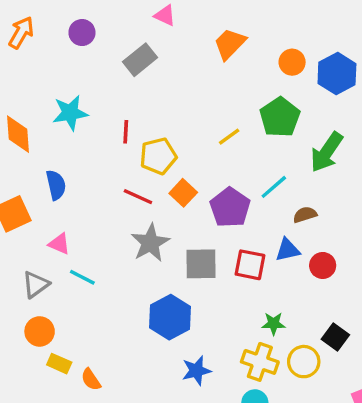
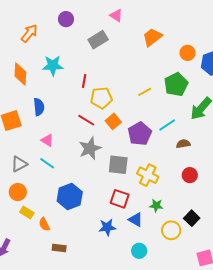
orange arrow: (21, 33) -> (29, 33), moved
pink triangle: (59, 244) -> (47, 140), moved
blue triangle: (288, 250) -> (136, 220), moved, turned 35
red square: (250, 265) -> (120, 199), moved
blue hexagon: (170, 317) -> (70, 196), moved
yellow cross: (260, 362) -> (148, 175), moved

